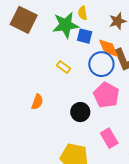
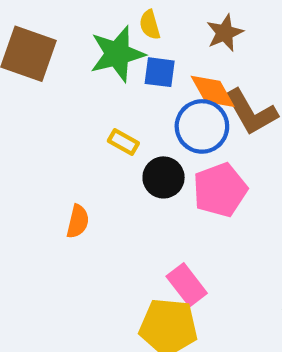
pink pentagon: (106, 95) -> (220, 190), turned 30
black circle: (80, 112) -> (164, 177), moved
pink rectangle: (109, 138) -> (187, 285), moved

